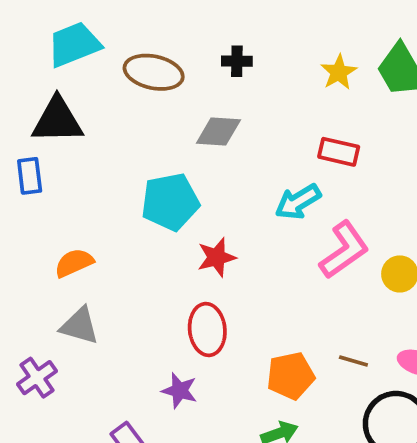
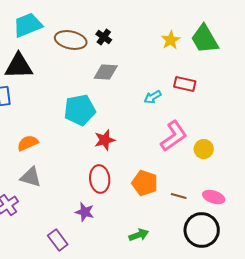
black cross: (237, 61) -> (104, 37), moved, turned 35
red rectangle: (339, 152) -> (185, 84), moved
cyan arrow: (298, 202) -> (153, 97), moved, size x0.7
orange pentagon: (291, 376) -> (145, 183), moved, turned 30

